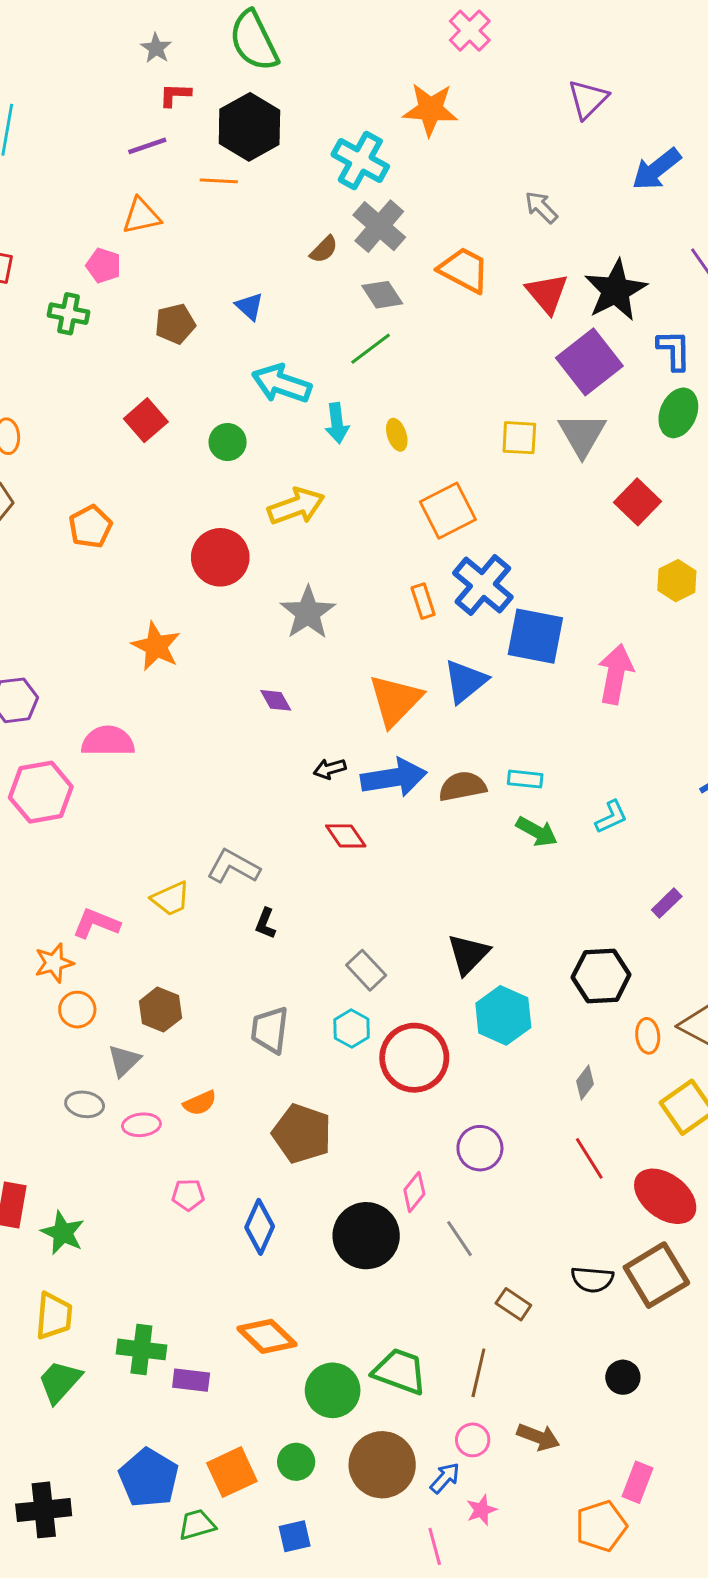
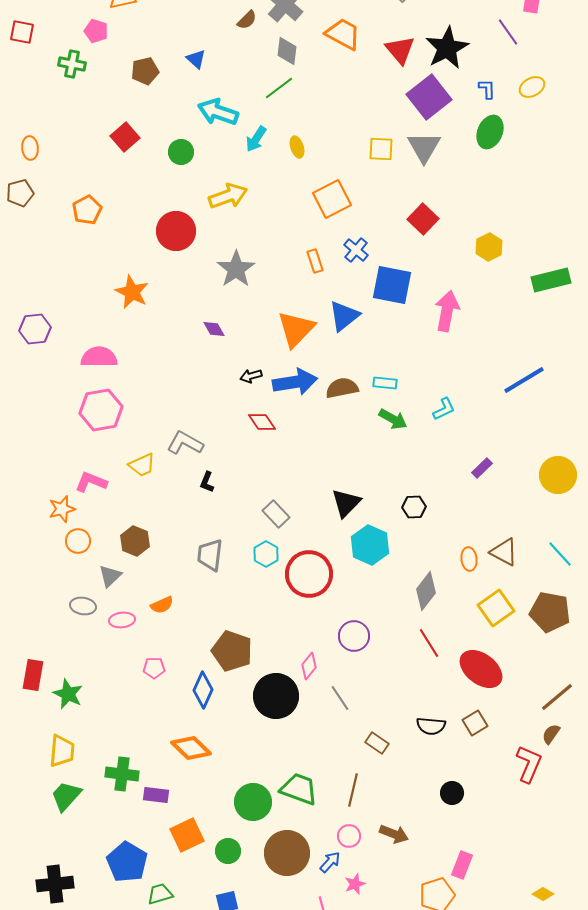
gray diamond: (382, 295) -> (287, 51), turned 40
blue L-shape: (674, 350) -> (487, 89), size x0.7
cyan arrow: (337, 423) -> (256, 139), turned 40
red square: (637, 502) -> (423, 219), moved
blue cross: (483, 585) -> (356, 250), size x0.6
pink hexagon: (41, 792) -> (101, 410), moved
black hexagon: (601, 976) -> (414, 507), moved, size x0.6
gray diamond: (585, 1083) -> (426, 591), size x1.6
brown pentagon: (302, 1134) -> (232, 651), moved
brown square: (656, 1275) -> (475, 723), size x0.6
orange diamond: (267, 1336) -> (191, 748), moved
orange square: (232, 1472) -> (187, 835), moved

